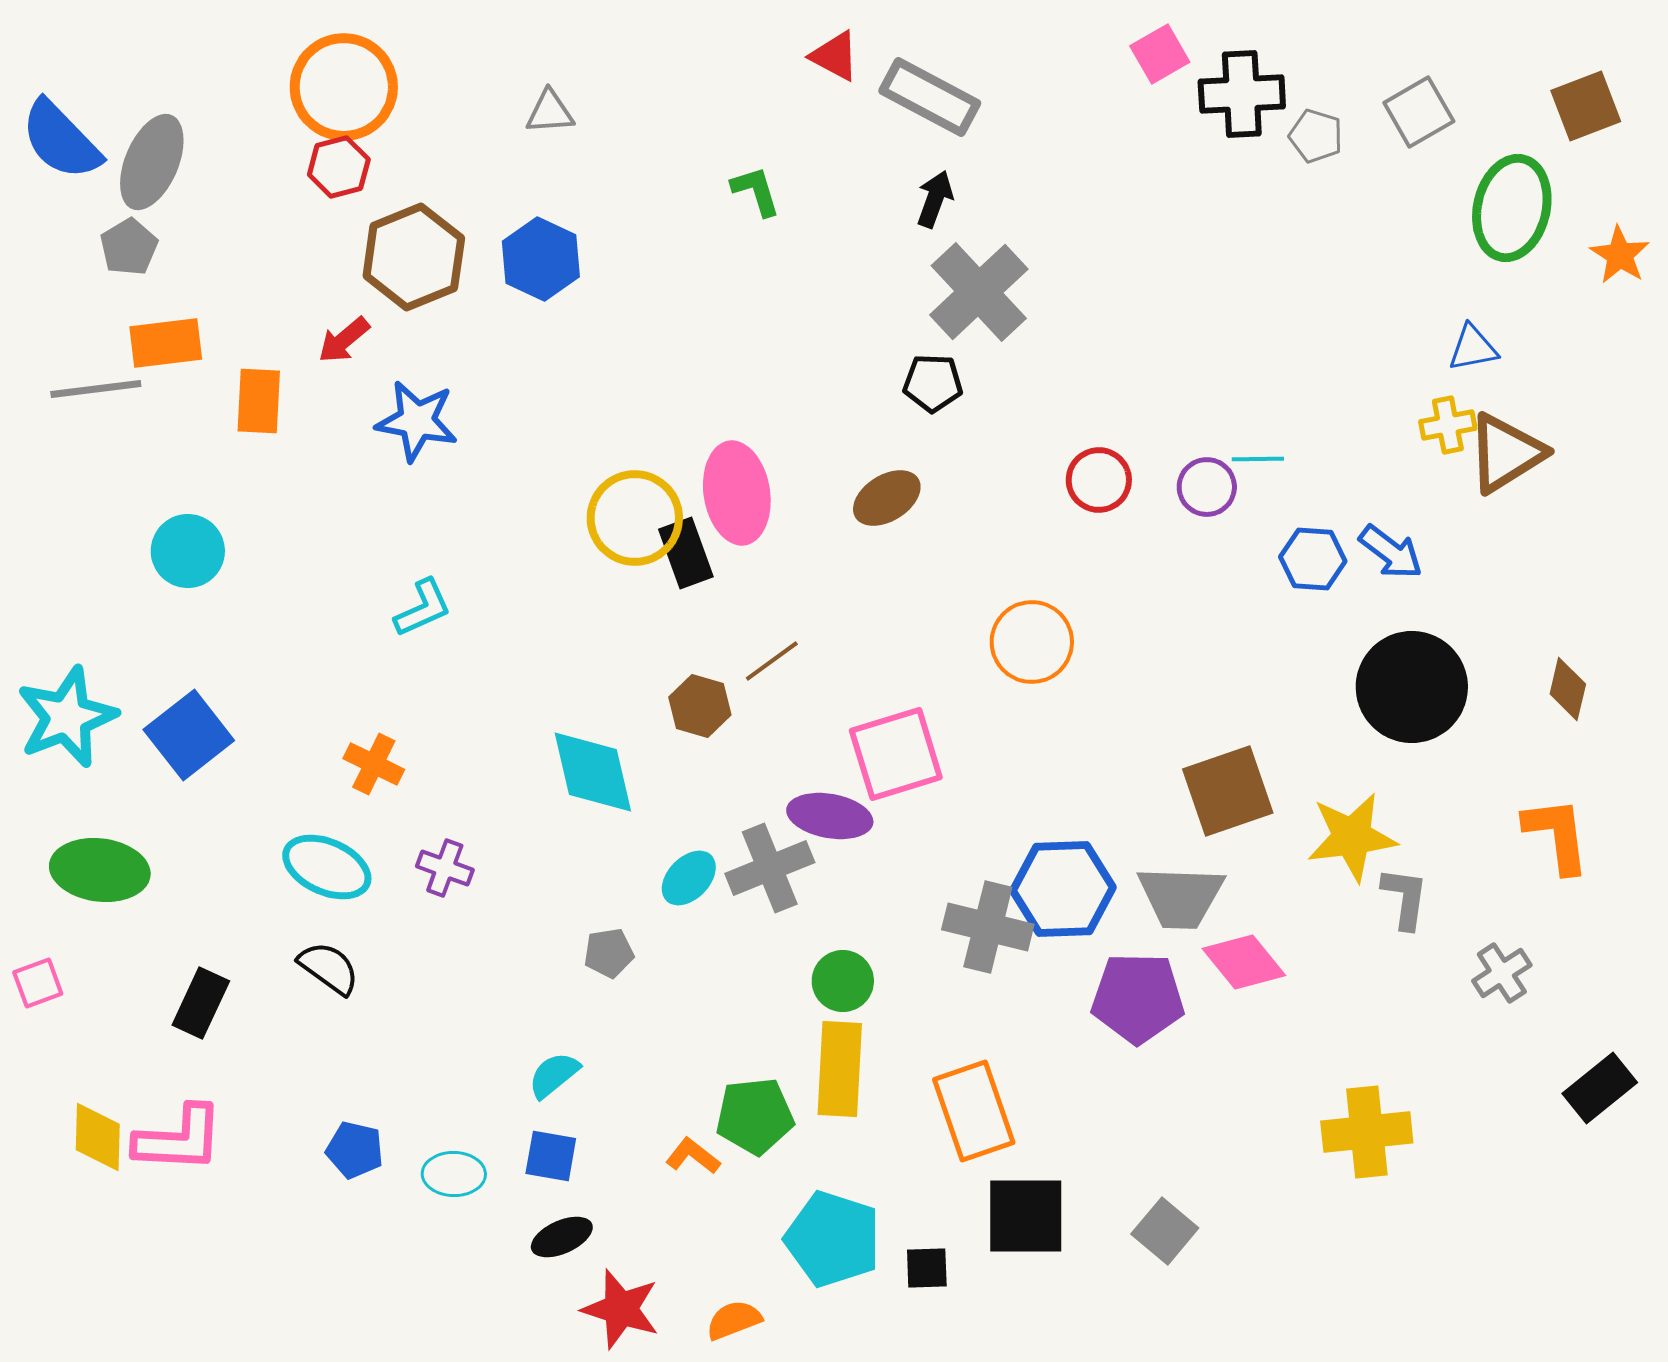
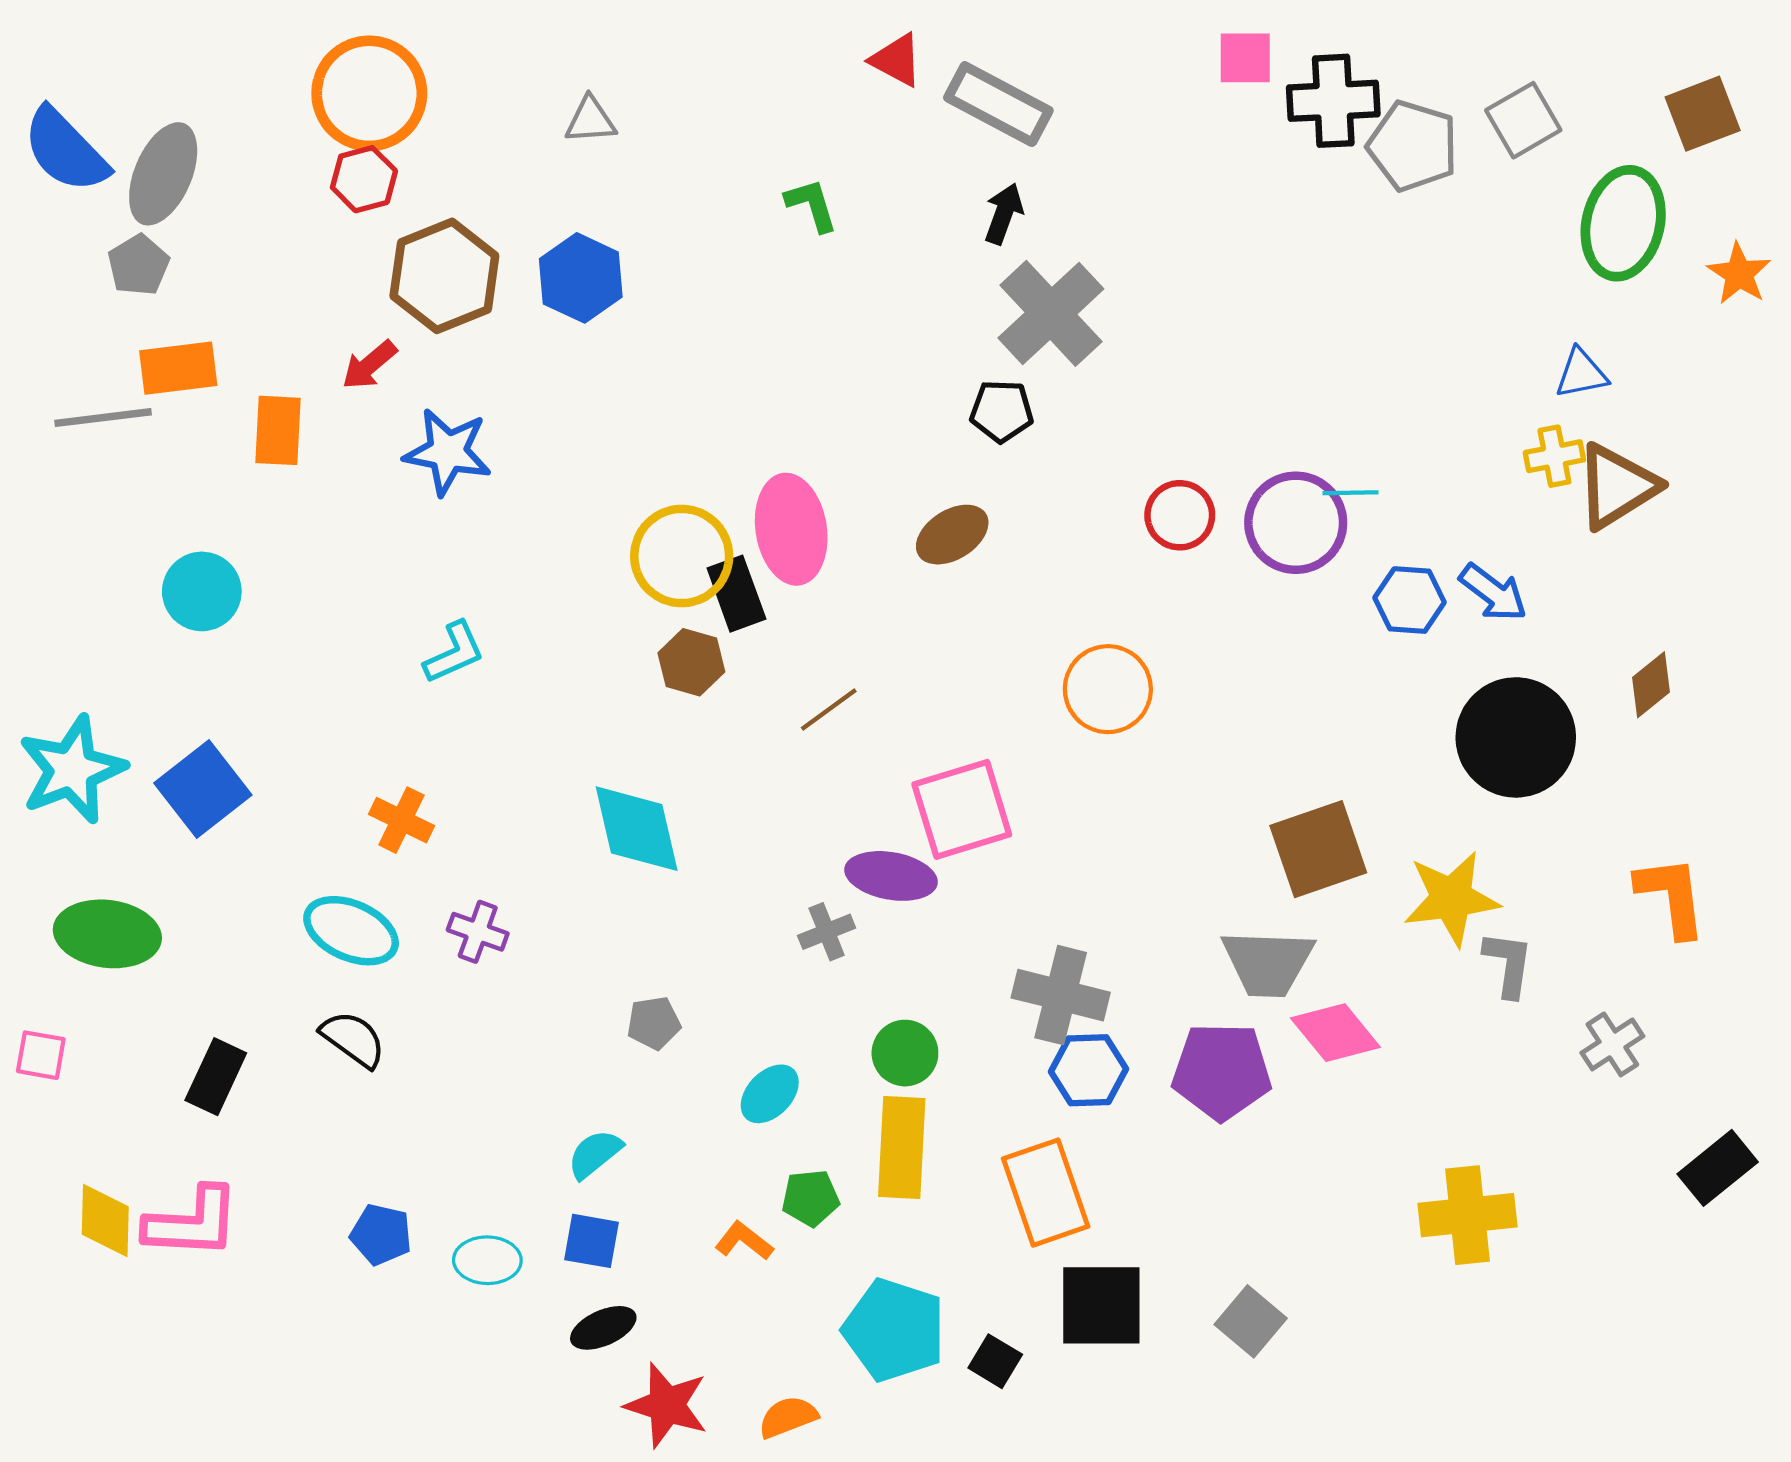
pink square: (1160, 54) -> (1245, 58), turned 30
gray pentagon: (1316, 136) -> (1413, 146), size x1.6
purple circle: (1207, 487) -> (1296, 523), size x1.6
brown diamond: (1568, 689) -> (1651, 685), moved, turned 38
brown hexagon: (700, 706) -> (691, 662), moved
gray cross: (770, 868) -> (827, 932), size x0.6
cyan ellipse: (689, 878) -> (770, 1094), moved
blue hexagon: (1063, 889) -> (1089, 1070), moved, size x0.7
pink square: (38, 983) -> (41, 1055), turned 30
green pentagon: (755, 1116) -> (810, 1198), size x0.7
black square: (927, 1268) -> (995, 1361), turned 33

